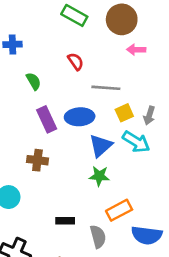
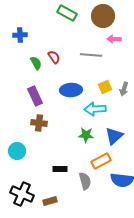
red semicircle: (76, 62) -> (54, 57), moved
gray line: (106, 88) -> (91, 55), moved
purple rectangle: (47, 119) -> (35, 96), moved
cyan arrow: (136, 142) -> (95, 109), moved, turned 145
blue triangle: (101, 146) -> (114, 136), moved

